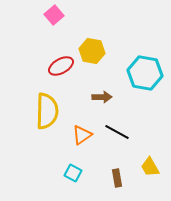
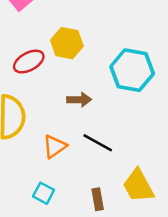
yellow trapezoid: (150, 167) -> (138, 186), size x1.4

